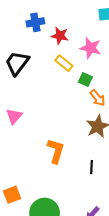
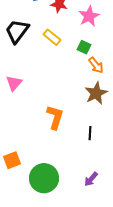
pink star: (90, 48) -> (89, 16), turned 30
yellow rectangle: (64, 63) -> (52, 37), moved

